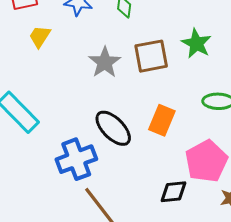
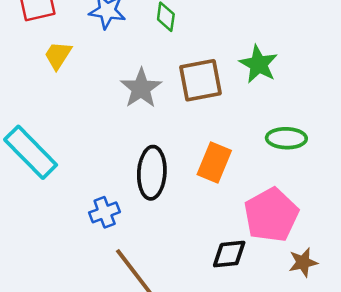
black ellipse: (113, 128) -> (152, 173), turned 48
blue cross: (76, 159) -> (105, 212), size x0.6

